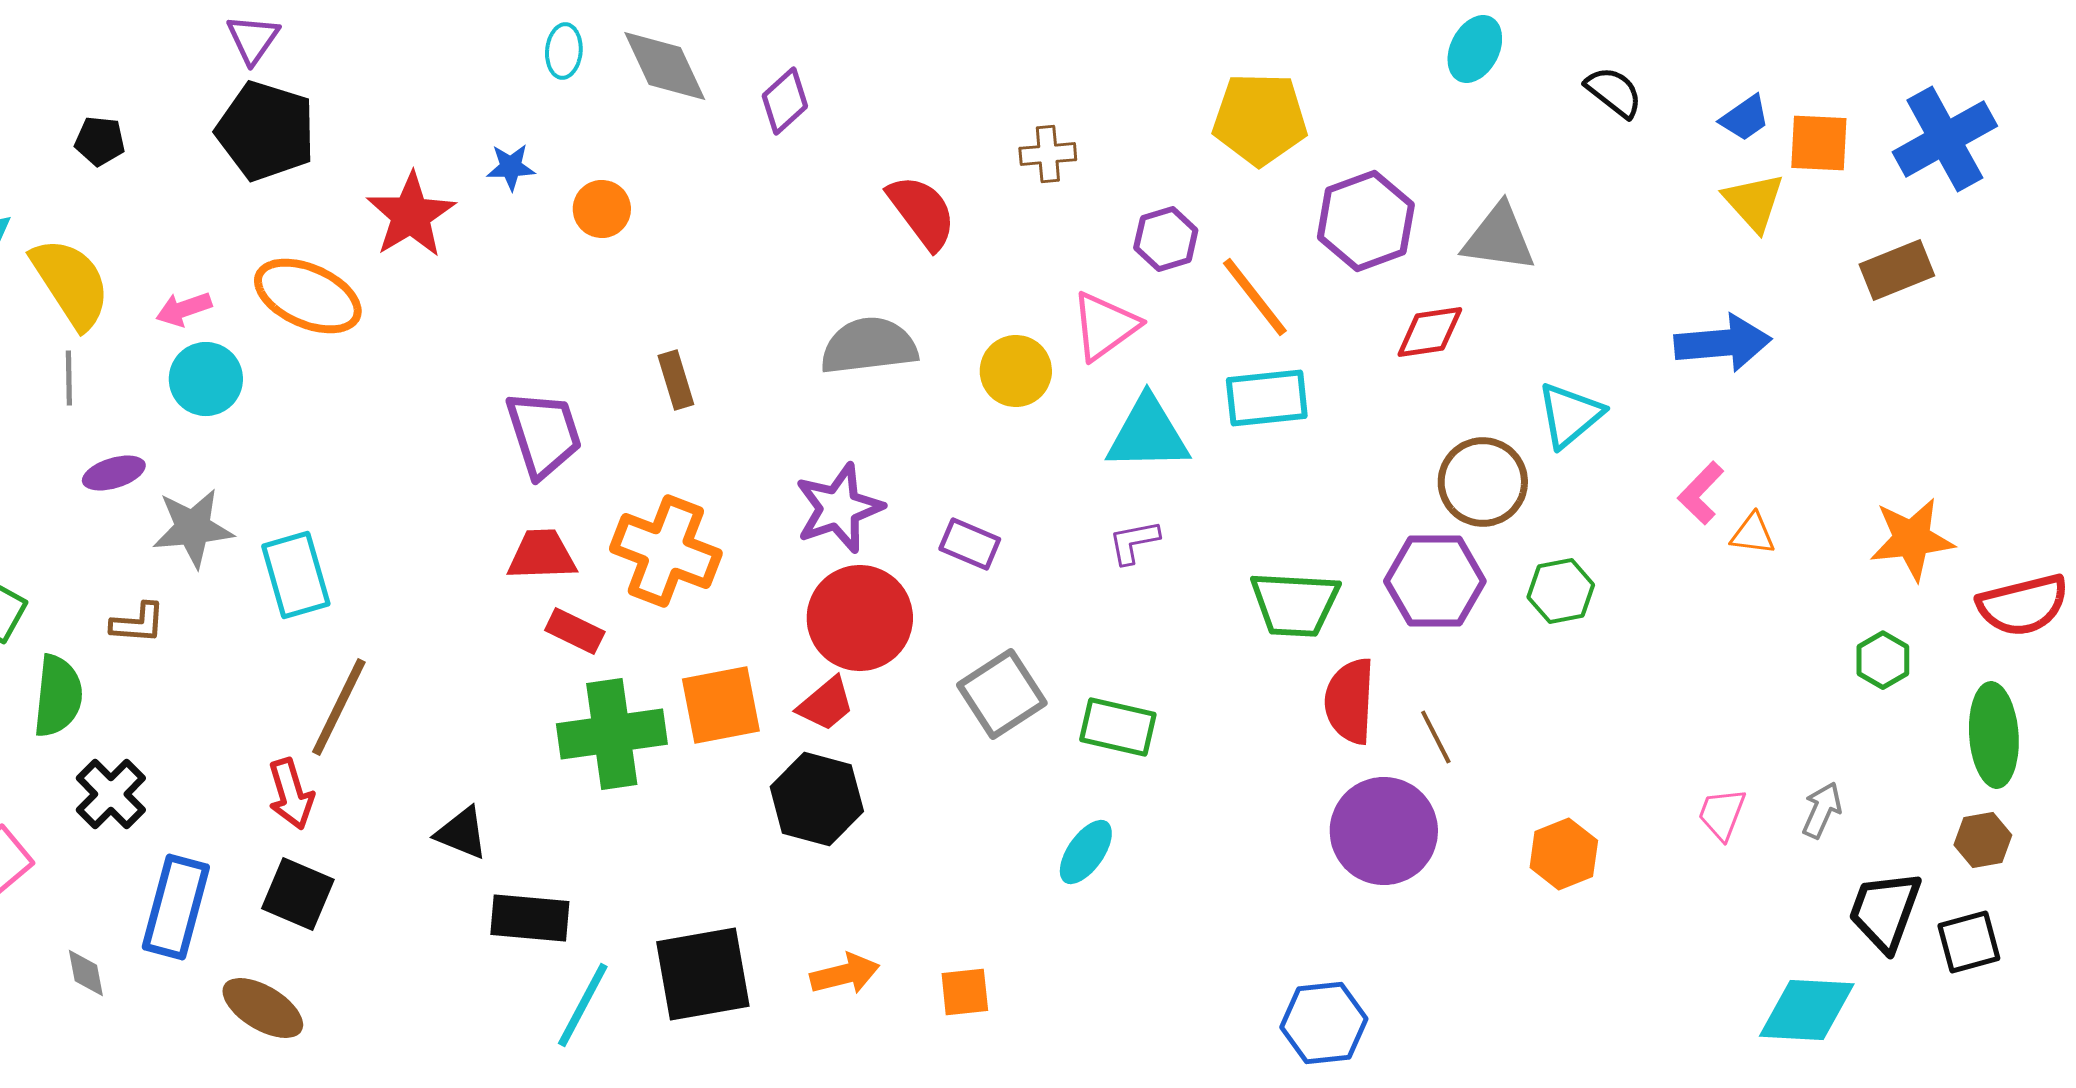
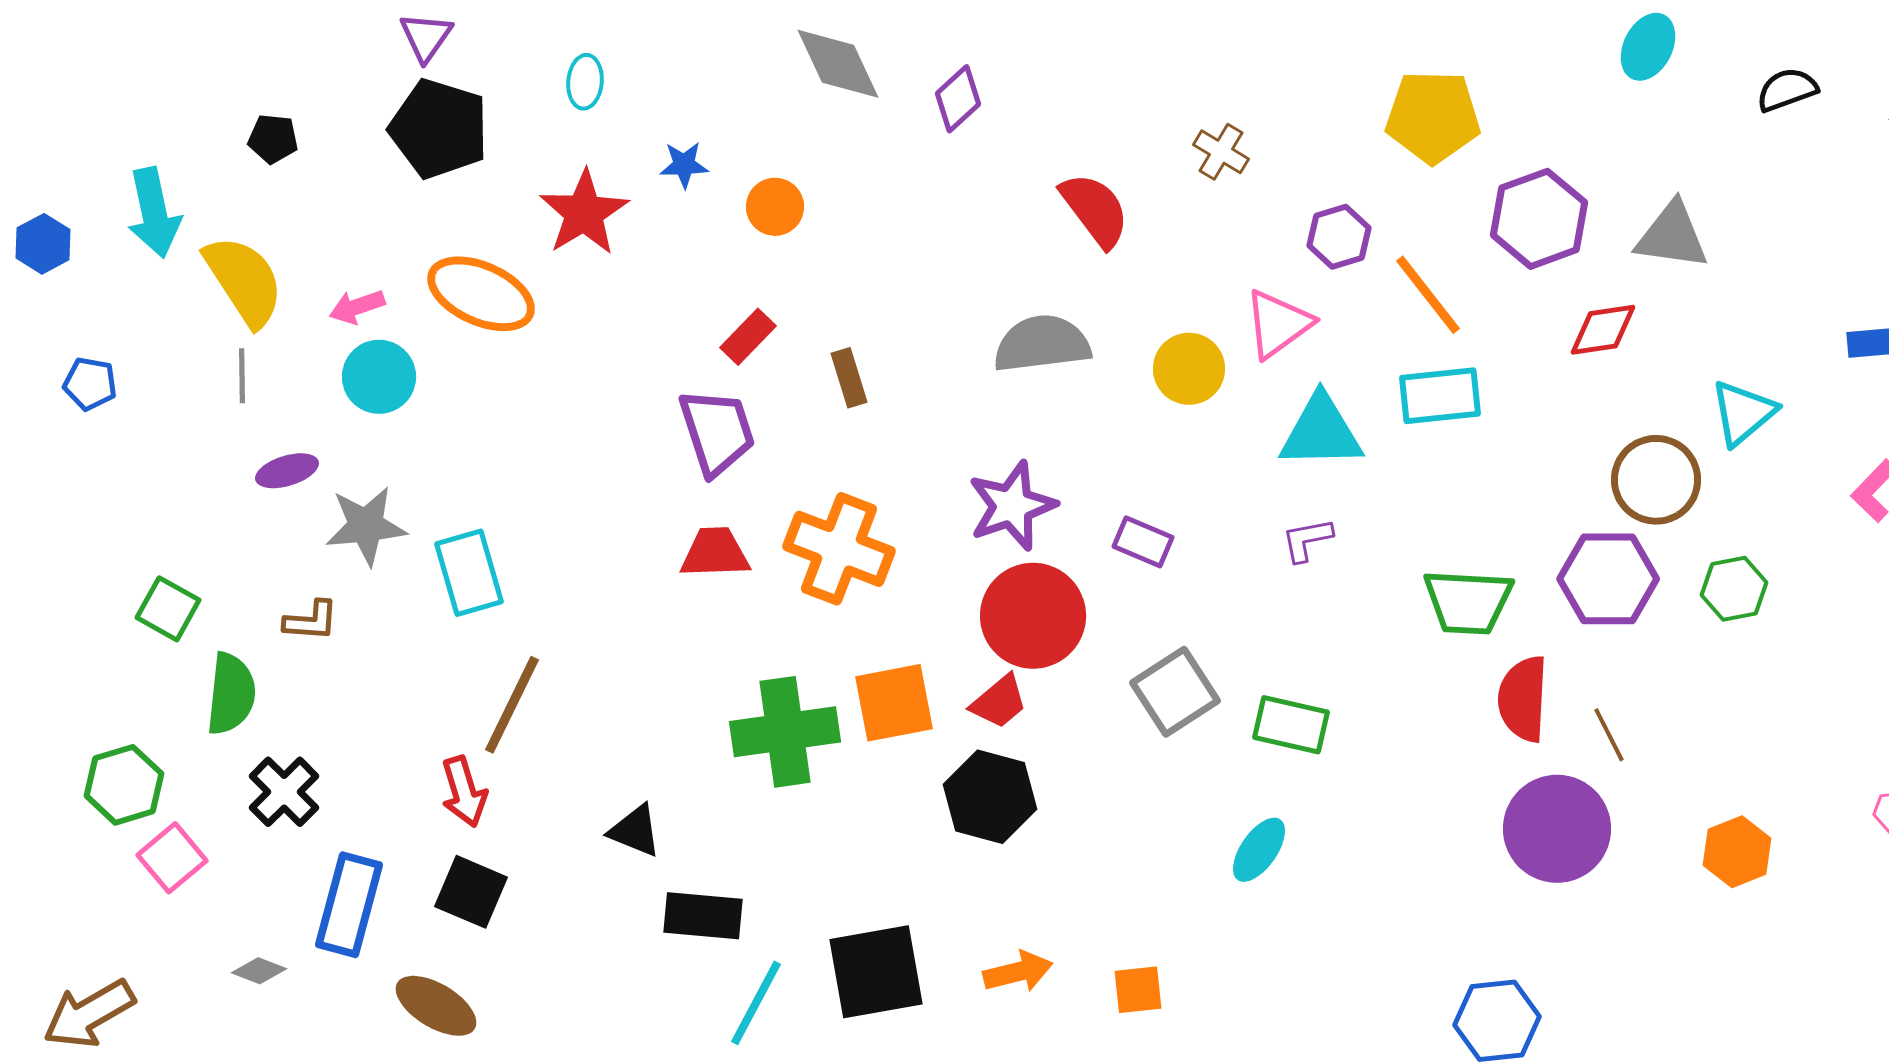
cyan ellipse: (564, 51) -> (585, 82), moved
black semicircle: (1614, 92) -> (1787, 90), turned -58
brown cross: (1048, 154) -> (1221, 152), turned 36
red rectangle: (575, 631) -> (748, 337), moved, turned -72
gray diamond: (86, 973) -> (259, 971), turned -58

